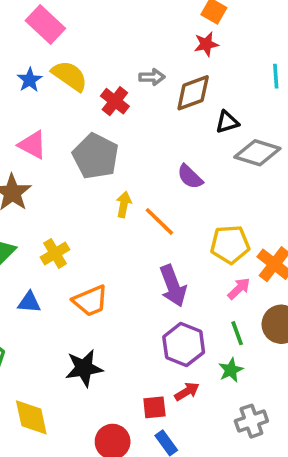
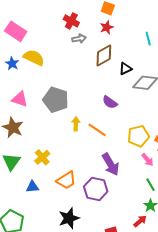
gray arrow: (152, 77) -> (79, 39), moved
red cross: (115, 101) -> (71, 21), moved
pink arrow: (239, 289) -> (147, 160), turned 104
purple hexagon: (184, 345) -> (96, 189), moved
red arrow: (187, 392) -> (140, 221), moved

